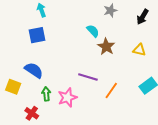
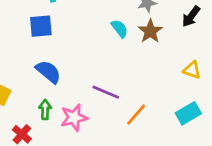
brown star: (106, 47) -> (150, 31), moved
yellow triangle: (139, 50) -> (192, 70), moved
blue semicircle: (34, 70) -> (48, 72), moved

